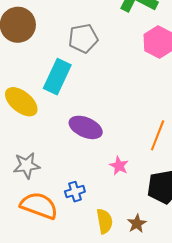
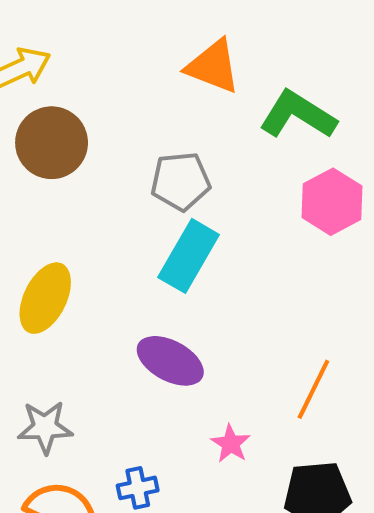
cyan rectangle: (57, 77) -> (189, 256), moved
yellow ellipse: (21, 102) -> (45, 298), turned 72

